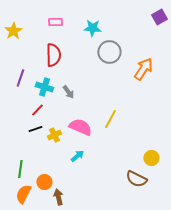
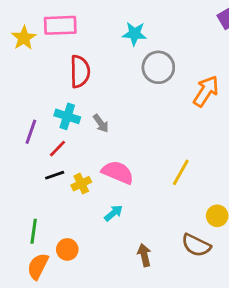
pink rectangle: (55, 22) -> (60, 25), moved, size x1.6
purple line: (20, 78) -> (31, 132), moved
yellow line: (110, 119) -> (181, 172), moved
brown arrow: (58, 197) -> (144, 255), moved

